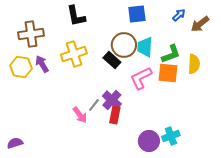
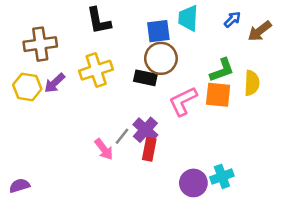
blue square: (137, 14) -> (158, 31), moved
cyan trapezoid: (145, 47) -> (188, 18), moved
black rectangle: (112, 60) -> (145, 78), turned -30
purple arrow: (42, 64) -> (55, 83), turned -102

